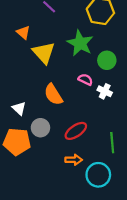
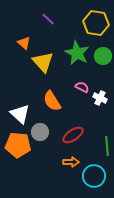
green circle: (107, 60) -> (103, 56), moved
white triangle: (19, 108) -> (20, 114), size x1.5

